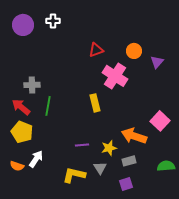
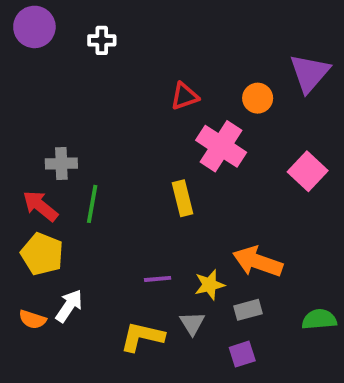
purple circle: (23, 25) -> (34, 27), moved
purple triangle: (157, 62) -> (310, 73), moved, size x1.6
pink square: (160, 121) -> (308, 171), moved

